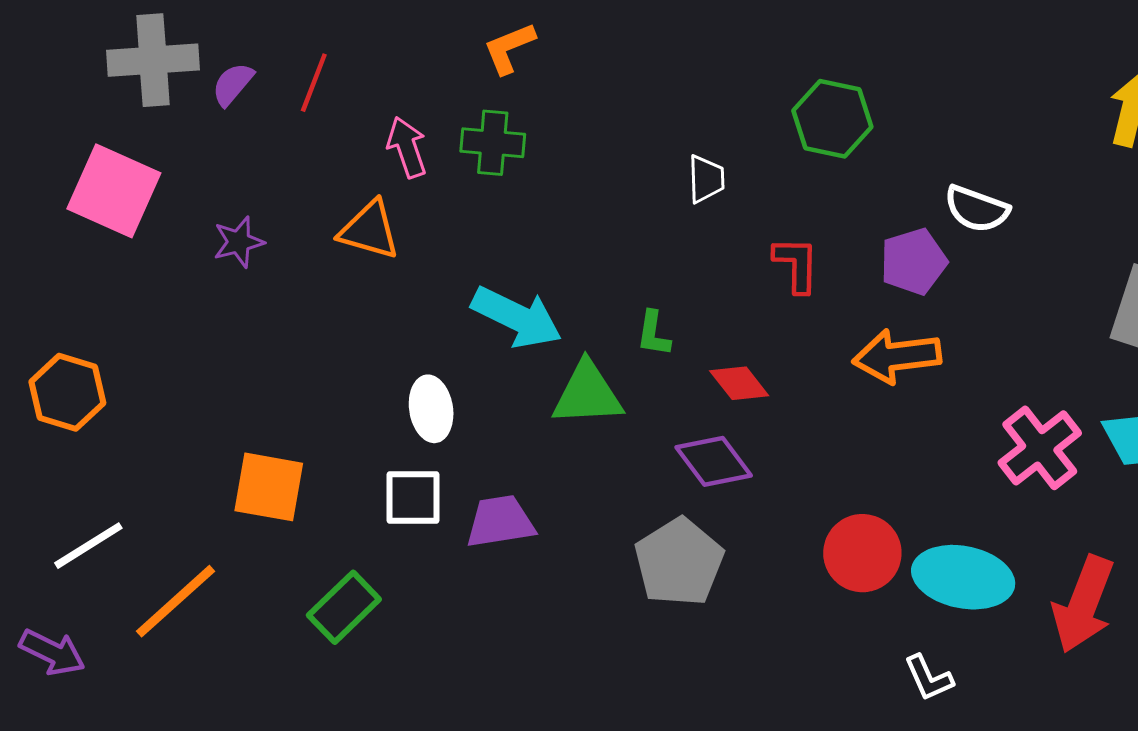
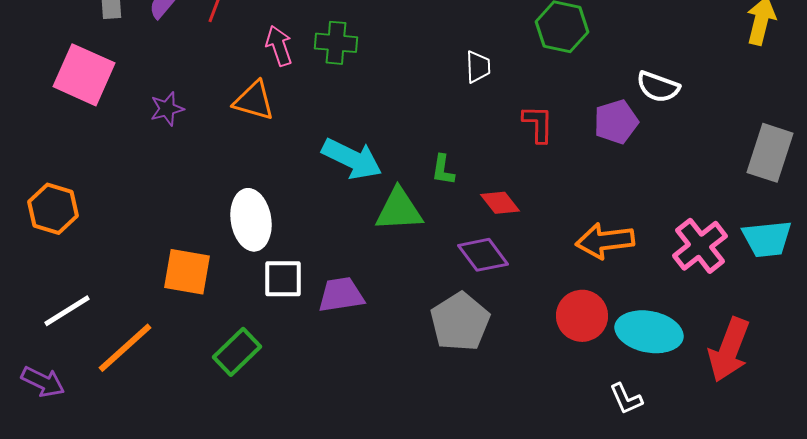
orange arrow: (897, 356) -> (605, 241), moved
white ellipse: (431, 409) -> (251, 220), moved, size x1.4

